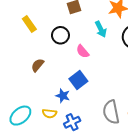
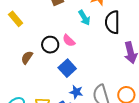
black circle: (60, 35) -> (50, 45), moved
blue star: (63, 96) -> (76, 92), moved

